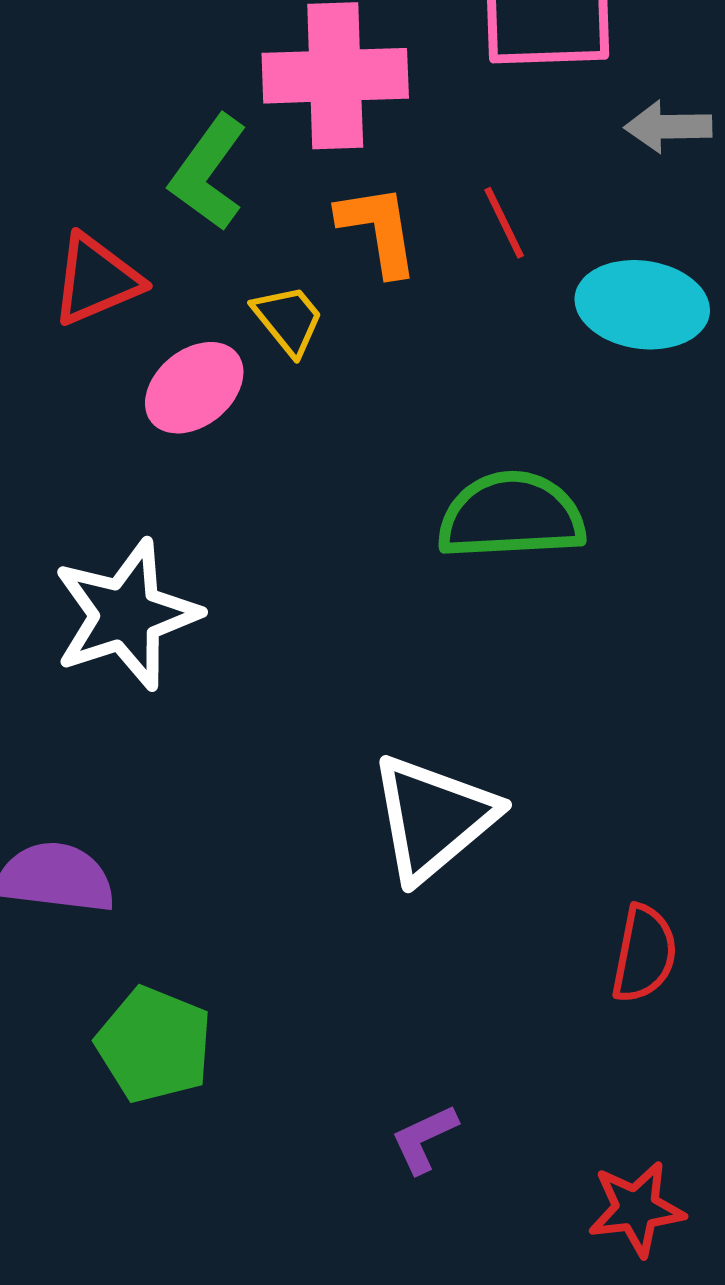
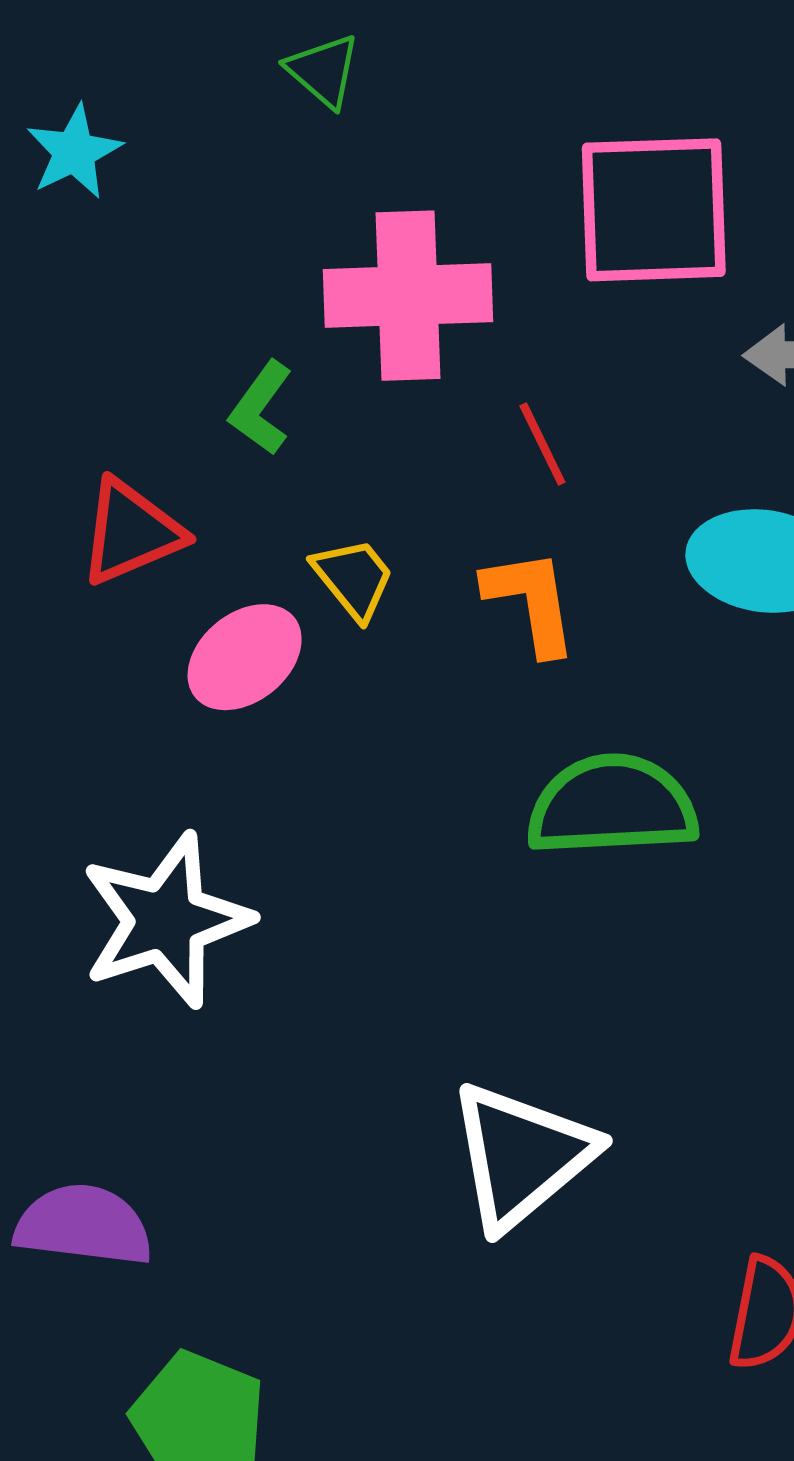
green L-shape: (208, 173) -> (261, 408), size x0.7
red line: (504, 223) -> (542, 444), moved
orange L-shape: (378, 230) -> (531, 602), moved

